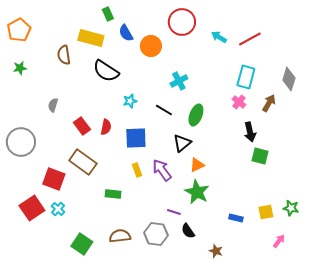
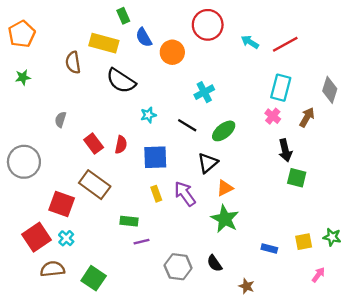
green ellipse: (196, 115) -> (224, 131), turned 30
purple line: (174, 212) -> (141, 242), moved, turned -32
brown semicircle: (120, 236) -> (52, 269), moved

